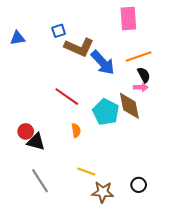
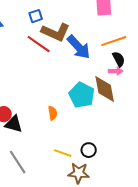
red line: (67, 97) -> (39, 44), moved
black circle: (139, 185) -> (89, 150), moved

